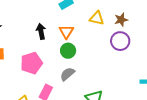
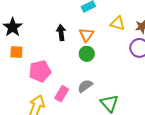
pink pentagon: (31, 63) -> (40, 71), moved
gray semicircle: (67, 74) -> (85, 86), moved

